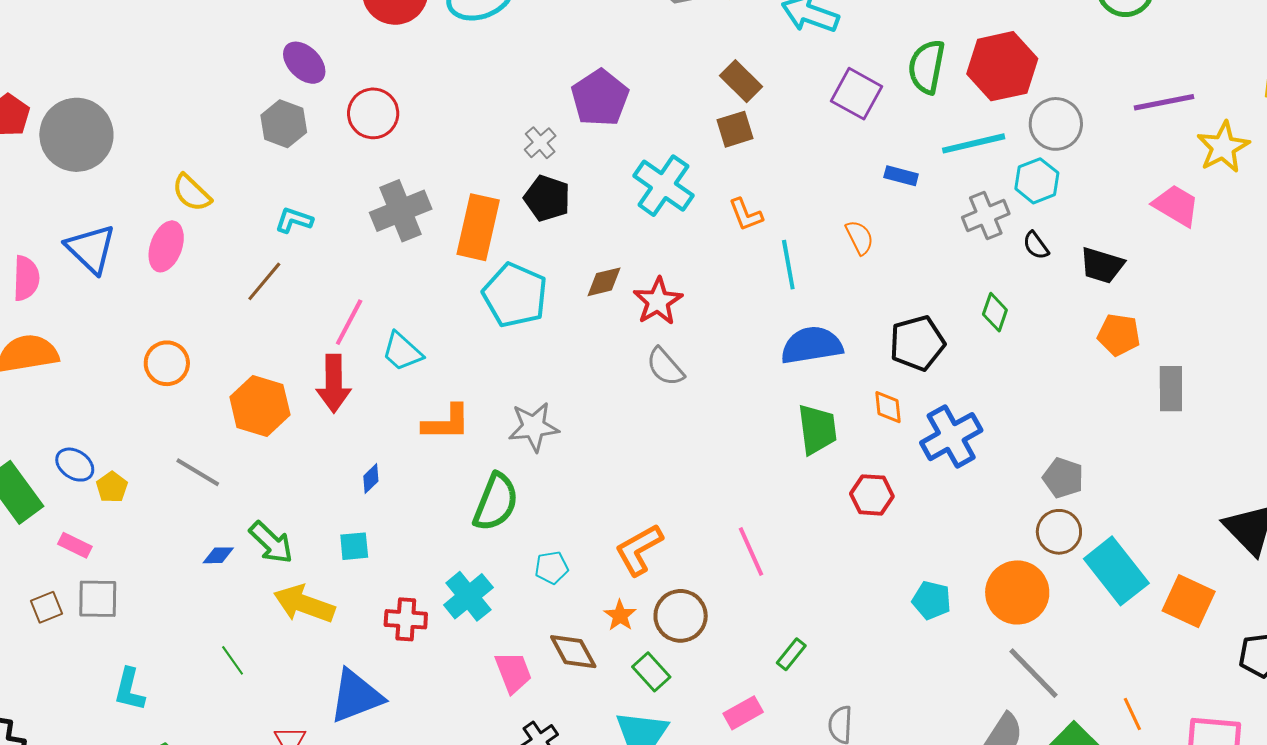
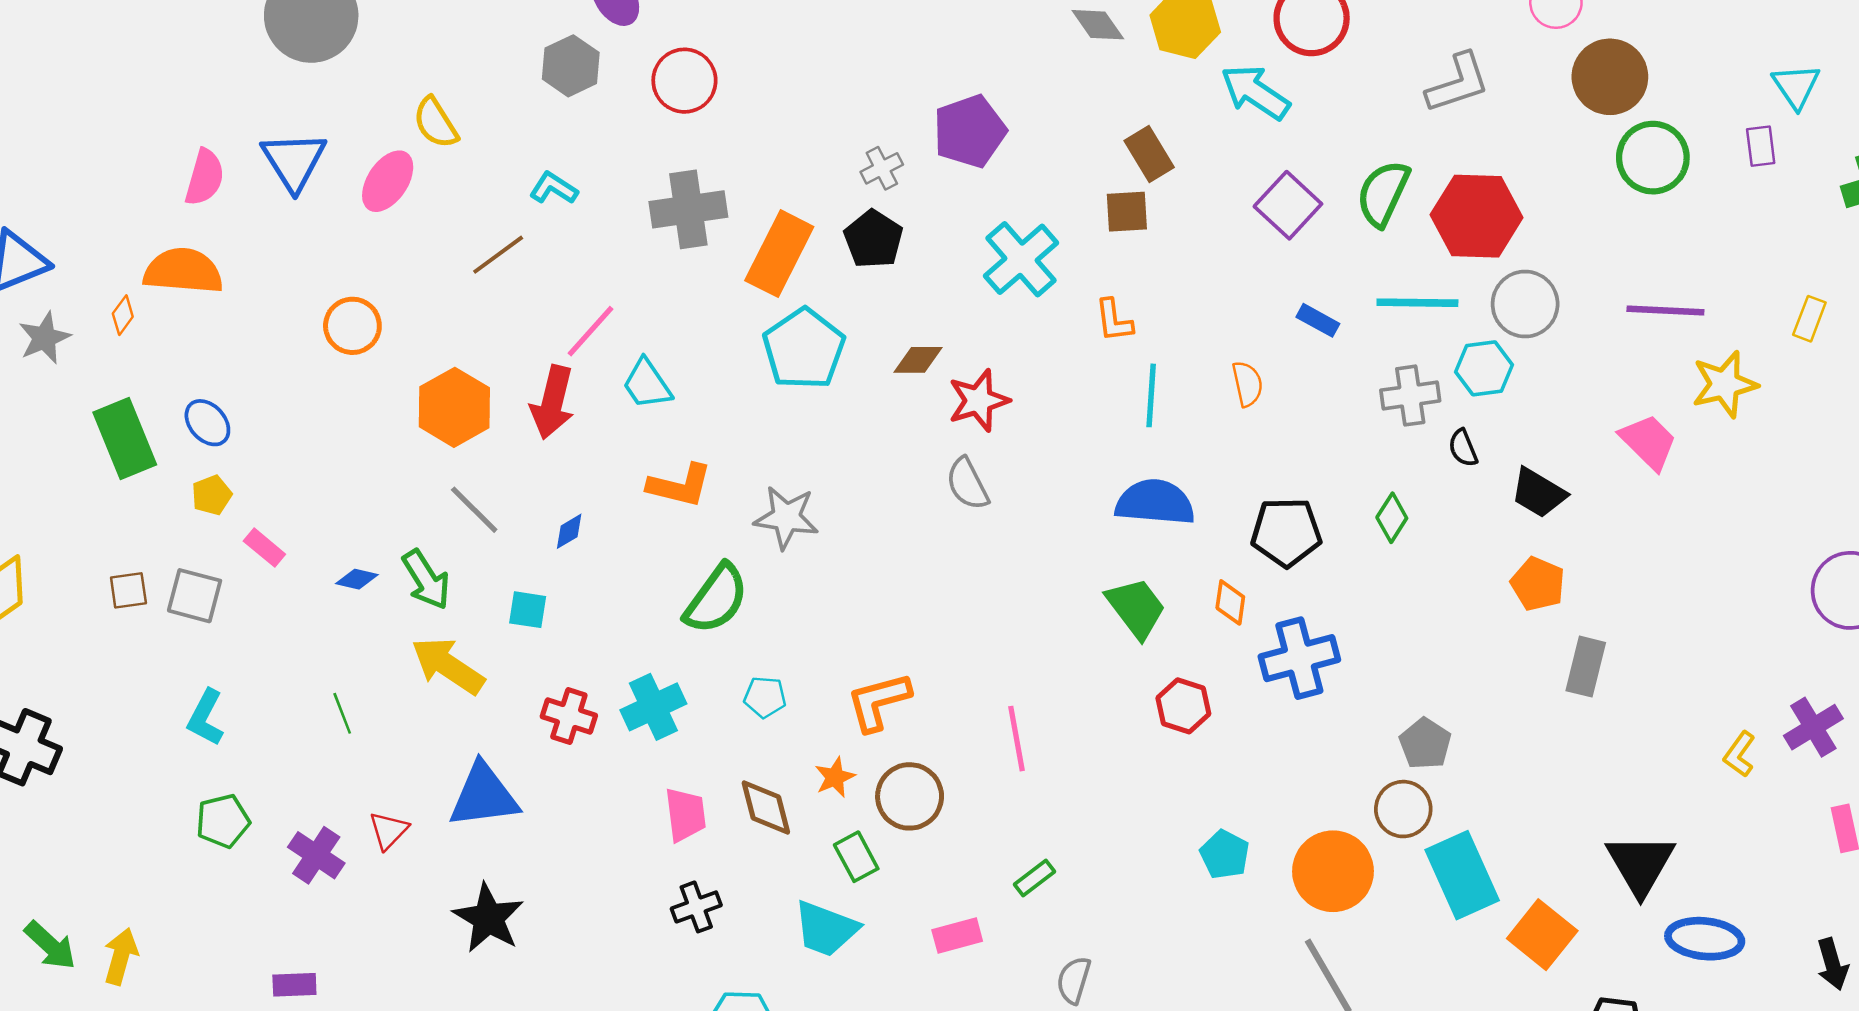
green trapezoid: (817, 429) -> (1136, 608), turned -44
gray line: (198, 472) -> (474, 510), moved
yellow pentagon: (112, 487) -> (212, 495), moved
pink rectangle: (75, 545) -> (264, 548), moved

